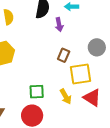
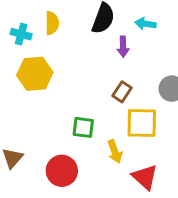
green square: (37, 92) -> (83, 127), moved
red triangle: (92, 98) -> (145, 177), moved

